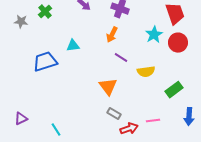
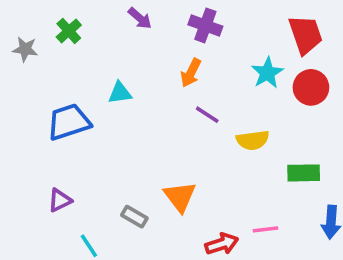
orange triangle: (108, 87) -> (180, 197), moved
green rectangle: (174, 90) -> (304, 173), turned 36
gray rectangle: (114, 114) -> (134, 217), moved
purple triangle: (21, 119) -> (60, 200), moved

